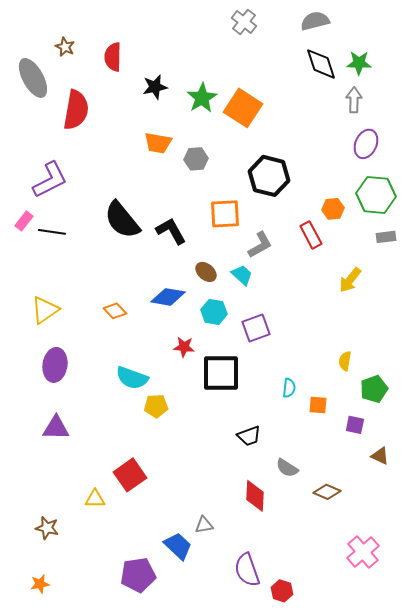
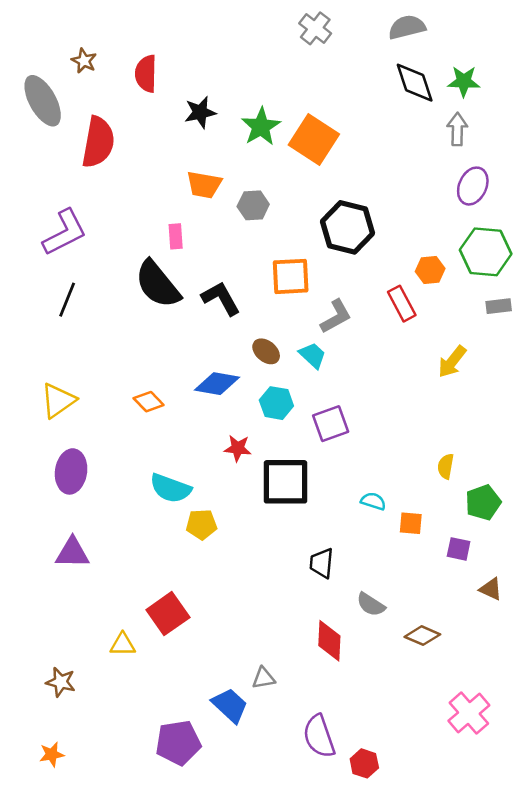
pink rectangle: (24, 221) -> (176, 236), moved, turned -42
black line: (52, 232) -> (67, 300), turned -76
cyan semicircle: (289, 388) -> (373, 501), turned -78
black trapezoid: (249, 436) -> (322, 563), turned 115

